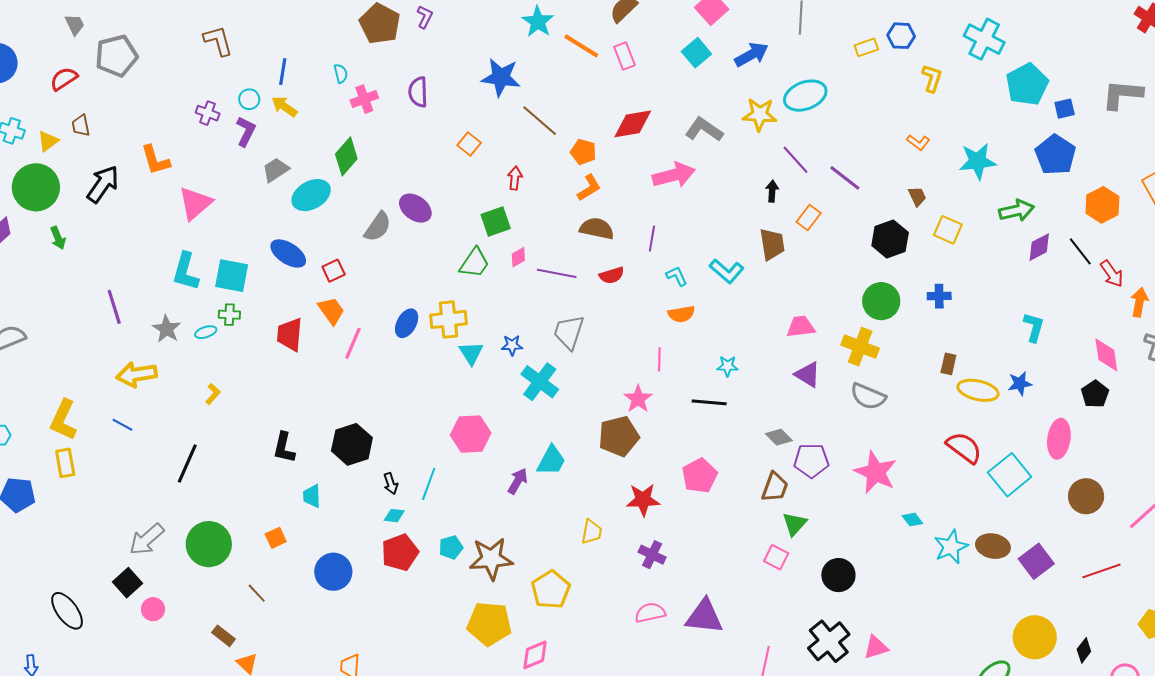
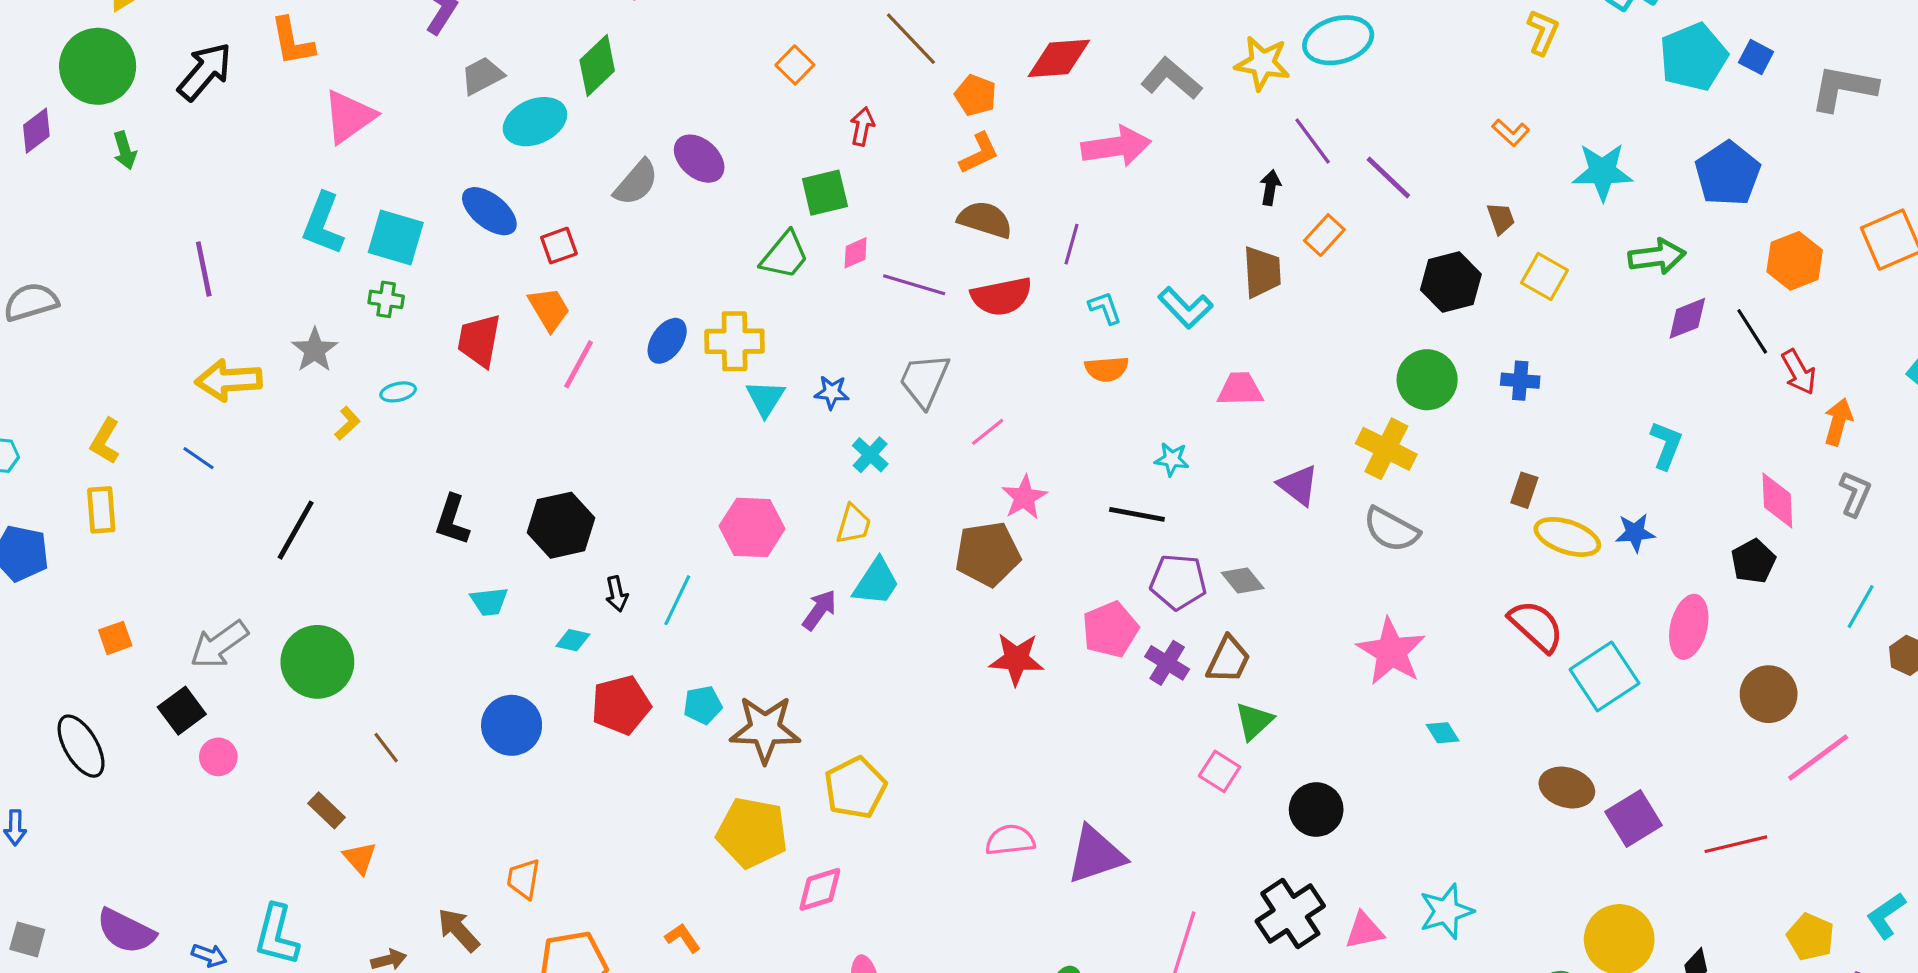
blue square: (1065, 109) -> (1756, 57), moved, turned 35
red semicircle: (612, 275) -> (1002, 296), size x1.5
pink trapezoid: (801, 327) -> (1240, 389), moved
gray star: (167, 329) -> (315, 350), moved
cyan ellipse: (206, 332) -> (398, 392), moved
pink line: (659, 359) -> (988, 432), moved, turned 45
cyan cross: (540, 382) -> (870, 455), size x0.6
yellow L-shape: (63, 420) -> (105, 441), size x0.7
purple pentagon: (811, 461) -> (1178, 582), moved
cyan trapezoid: (312, 496) -> (489, 601), turned -100
brown circle: (1086, 496) -> (1769, 694), moved
cyan diamond: (394, 516) -> (573, 640), moved
yellow trapezoid: (592, 532) -> (853, 524), moved
orange square: (276, 538) -> (115, 638), moved
cyan star: (951, 547) -> (1446, 911), moved
purple cross: (652, 555) -> (1167, 663), moved
purple triangle: (704, 617) -> (1096, 855), turned -30

